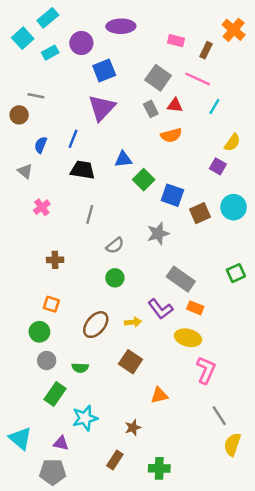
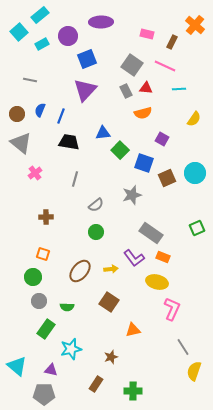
cyan line: (214, 107) -> (179, 89), turned 56
brown circle: (19, 115) -> (17, 114), moved
blue semicircle: (41, 145) -> (40, 110), moved
purple square: (218, 166) -> (162, 139), moved
gray triangle: (25, 171) -> (21, 143), size x1.6

